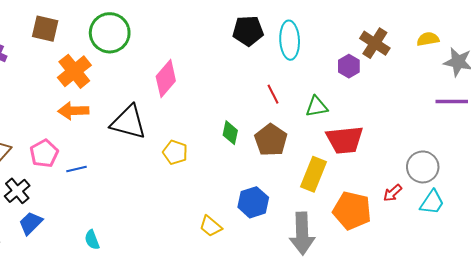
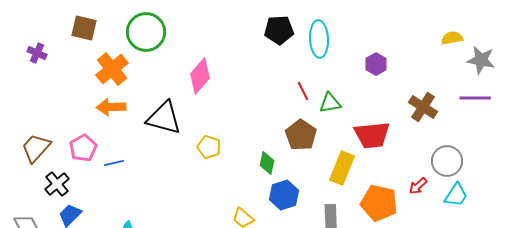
brown cross: (375, 43) -> (423, 107), moved
green triangle: (317, 107) -> (330, 103), moved
green diamond: (230, 133) -> (267, 163), moved

